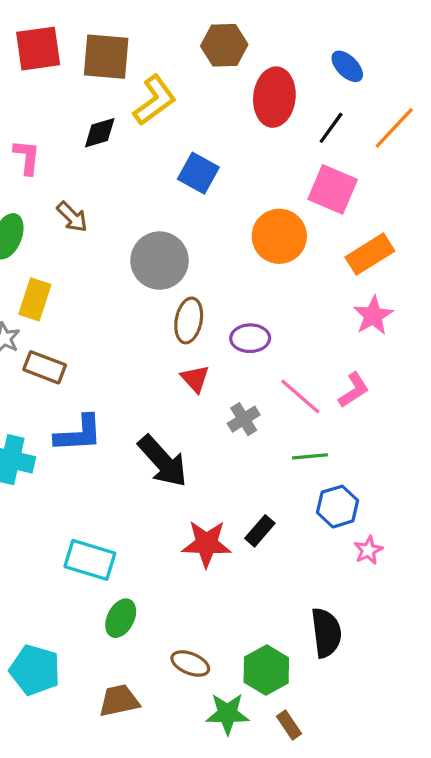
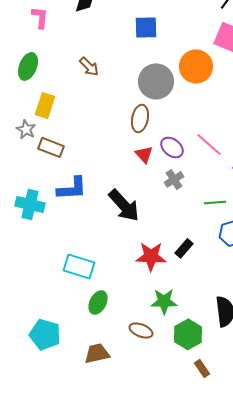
blue square: (198, 173) -> (146, 27), turned -30
brown arrow: (72, 217) -> (89, 66), moved
gray circle: (160, 261) -> (156, 81), moved
purple ellipse: (250, 338) -> (172, 147), moved, turned 40
pink line: (300, 396) -> (209, 144), moved
green star: (227, 714) -> (164, 301), moved

